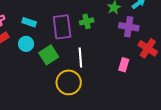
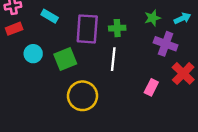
cyan circle: (26, 44) -> (33, 54), moved
white line: (80, 58) -> (113, 59), moved

